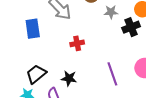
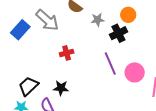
blue rectangle: (33, 29) -> (20, 30), moved, turned 54
purple line: (112, 74) -> (110, 64), moved

